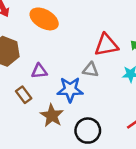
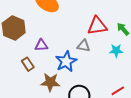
blue star: (70, 90) -> (66, 61), turned -30
brown star: (52, 116) -> (50, 82), turned -30

